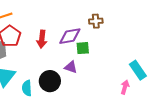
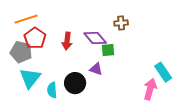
purple diamond: (70, 36) -> (95, 38), turned 60
pink arrow: (125, 87) -> (150, 89), size x1.5

